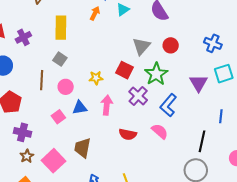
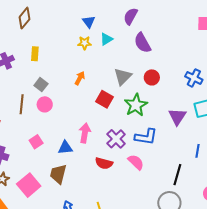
orange arrow: (95, 13) -> (80, 78), moved
yellow rectangle: (61, 28) -> (35, 54), moved, size x0.6
yellow star: (96, 78) -> (84, 43), moved
pink circle: (66, 87) -> (45, 104), moved
purple cross: (138, 96) -> (116, 139), moved
blue L-shape: (168, 105) -> (146, 137), turned -125
blue triangle: (80, 108) -> (65, 148), moved

